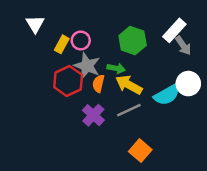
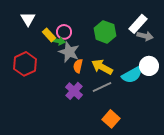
yellow rectangle: (62, 44) -> (49, 35), turned -72
gray arrow: (183, 46) -> (145, 36), turned -42
green arrow: (116, 68) -> (58, 41), moved
red hexagon: (68, 81) -> (25, 64), moved

